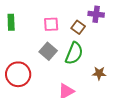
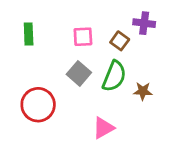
brown star: (99, 73) -> (143, 91), moved

